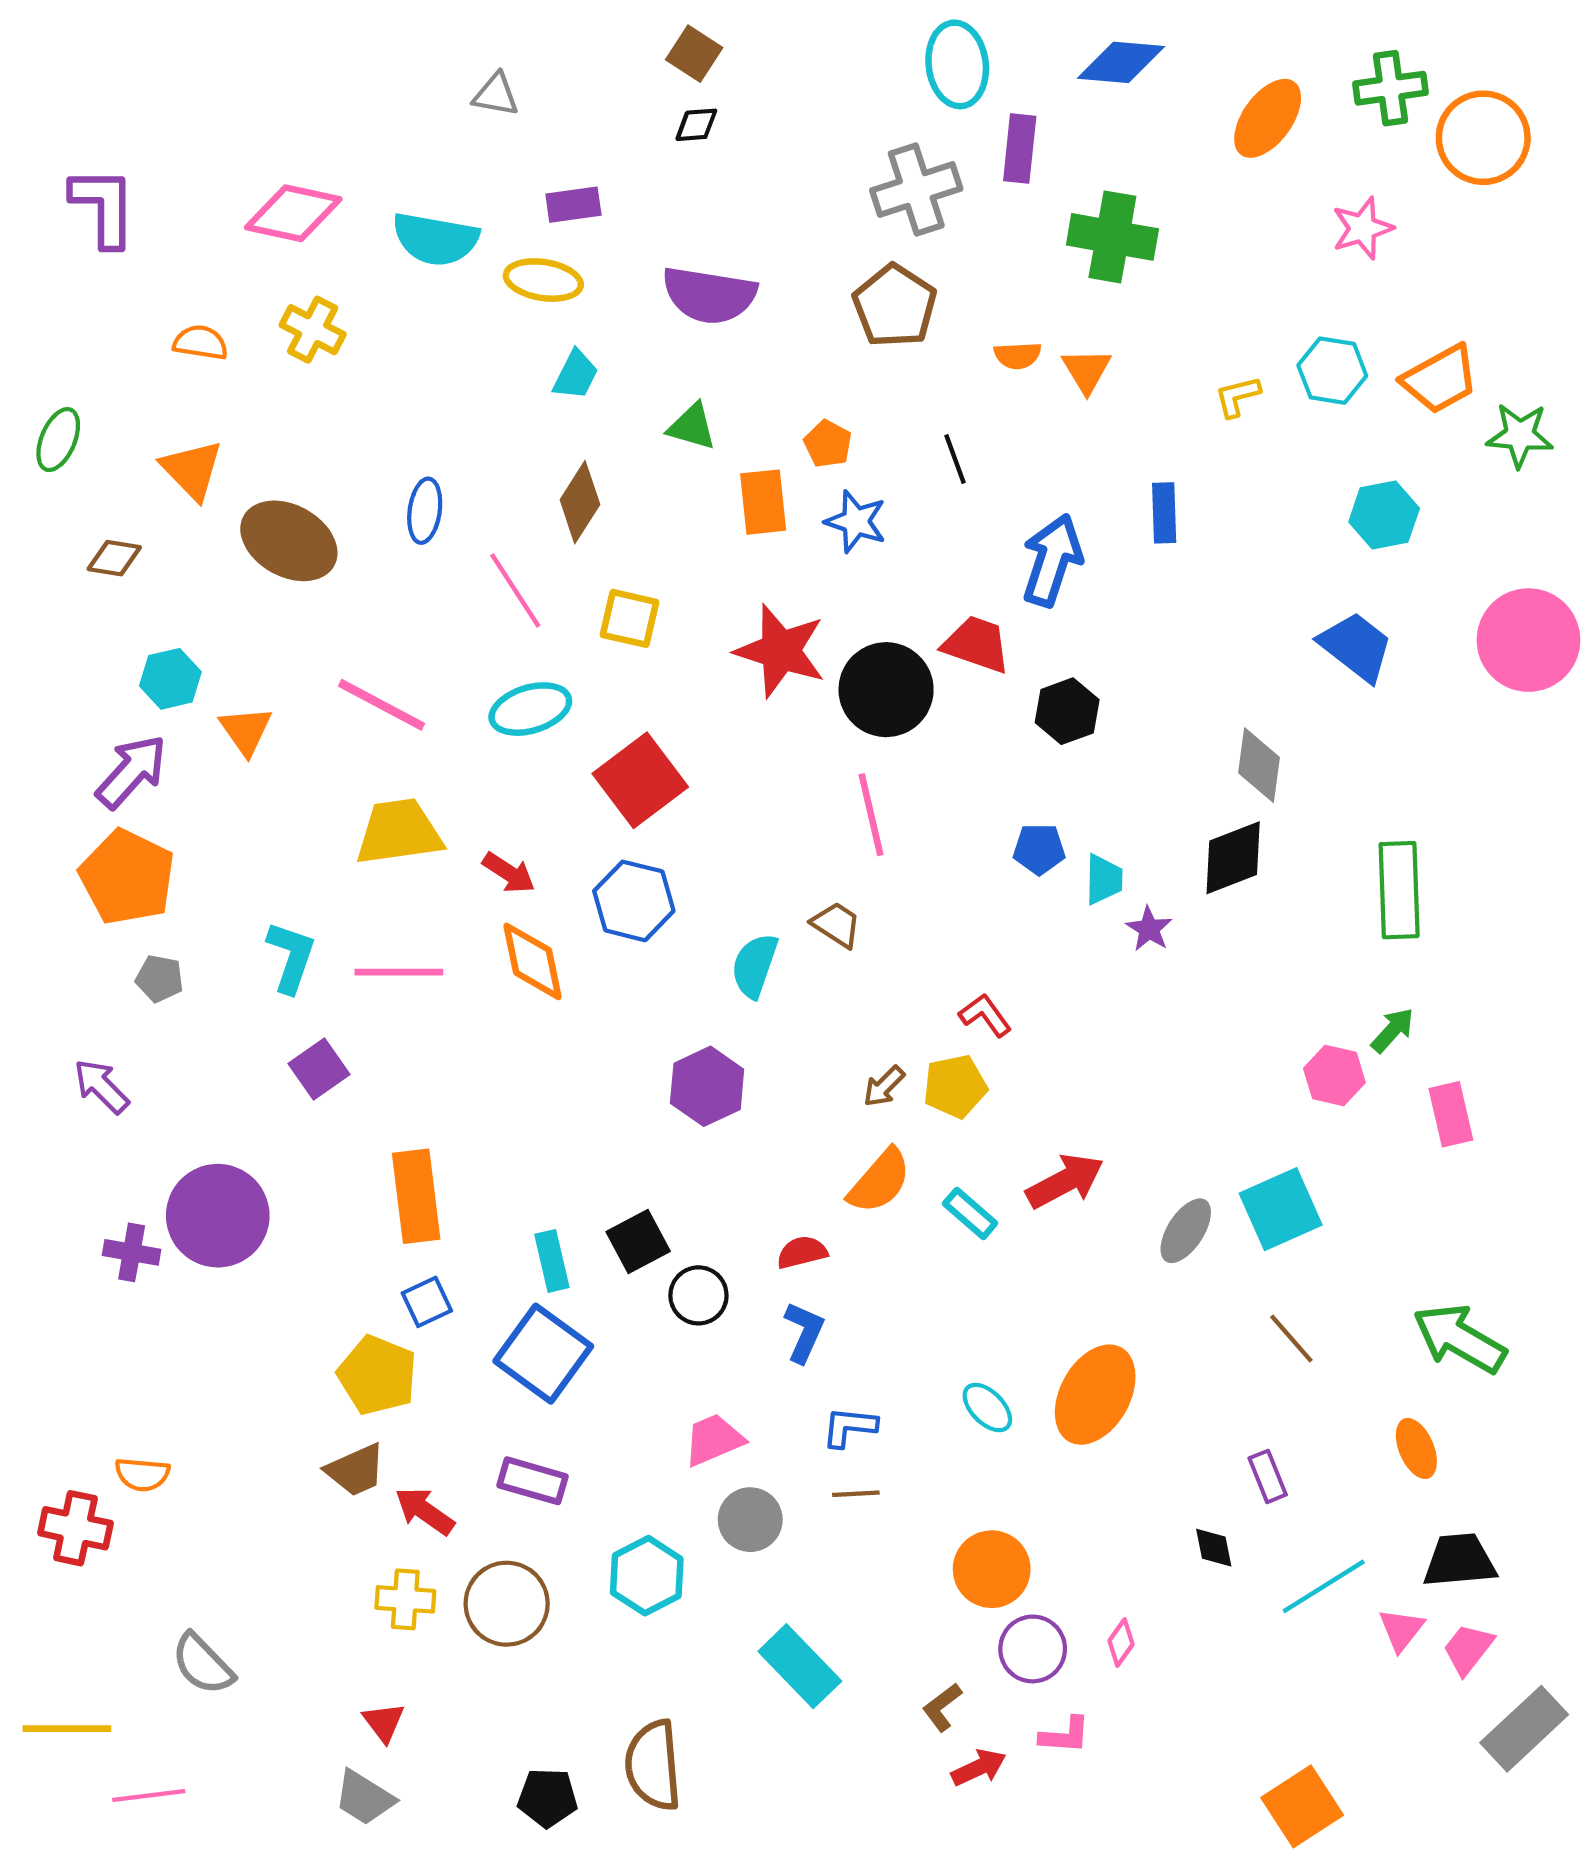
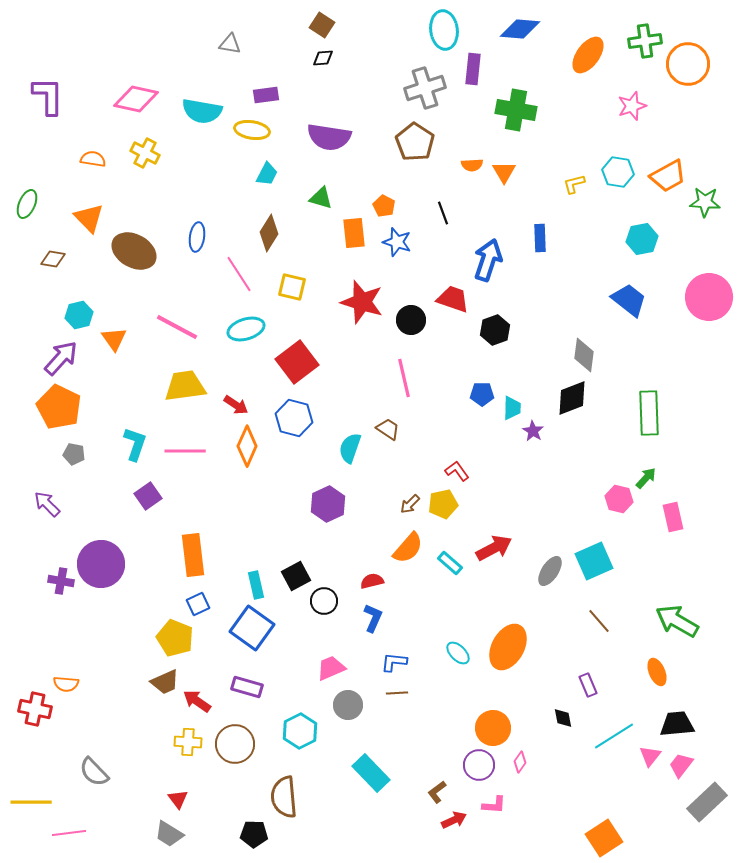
black circle: (886, 690) -> (411, 320), size x0.7
orange diamond: (532, 961) -> (247, 446), turned 36
orange circle: (992, 1569) -> (493, 728), moved
brown semicircle: (653, 1765) -> (284, 797), moved

